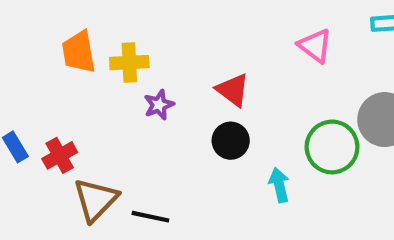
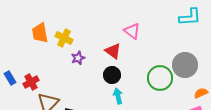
pink triangle: (315, 46) -> (132, 31), moved
yellow cross: (129, 63) -> (64, 38), turned 30
cyan arrow: (279, 185) -> (118, 96), moved

